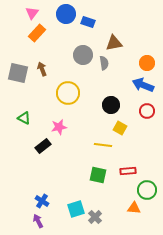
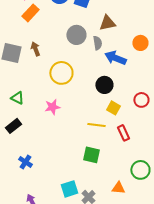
blue arrow: (143, 85) -> (115, 58), moved
red circle: (147, 111) -> (141, 100), moved
black rectangle: (43, 146) -> (13, 126), moved
red rectangle: (128, 171) -> (123, 133), moved, turned 70
blue cross: (42, 201) -> (25, 162), moved
orange triangle: (134, 208) -> (118, 188), moved

